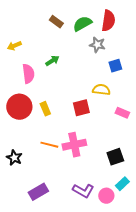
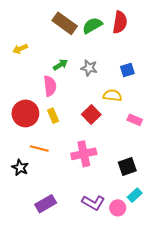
brown rectangle: (56, 22) -> (65, 23), size x1.6
gray star: (97, 45) -> (89, 68), moved
pink semicircle: (28, 74) -> (50, 86), moved
red square: (81, 108) -> (91, 115), turned -30
orange line: (49, 145) -> (39, 148), moved

